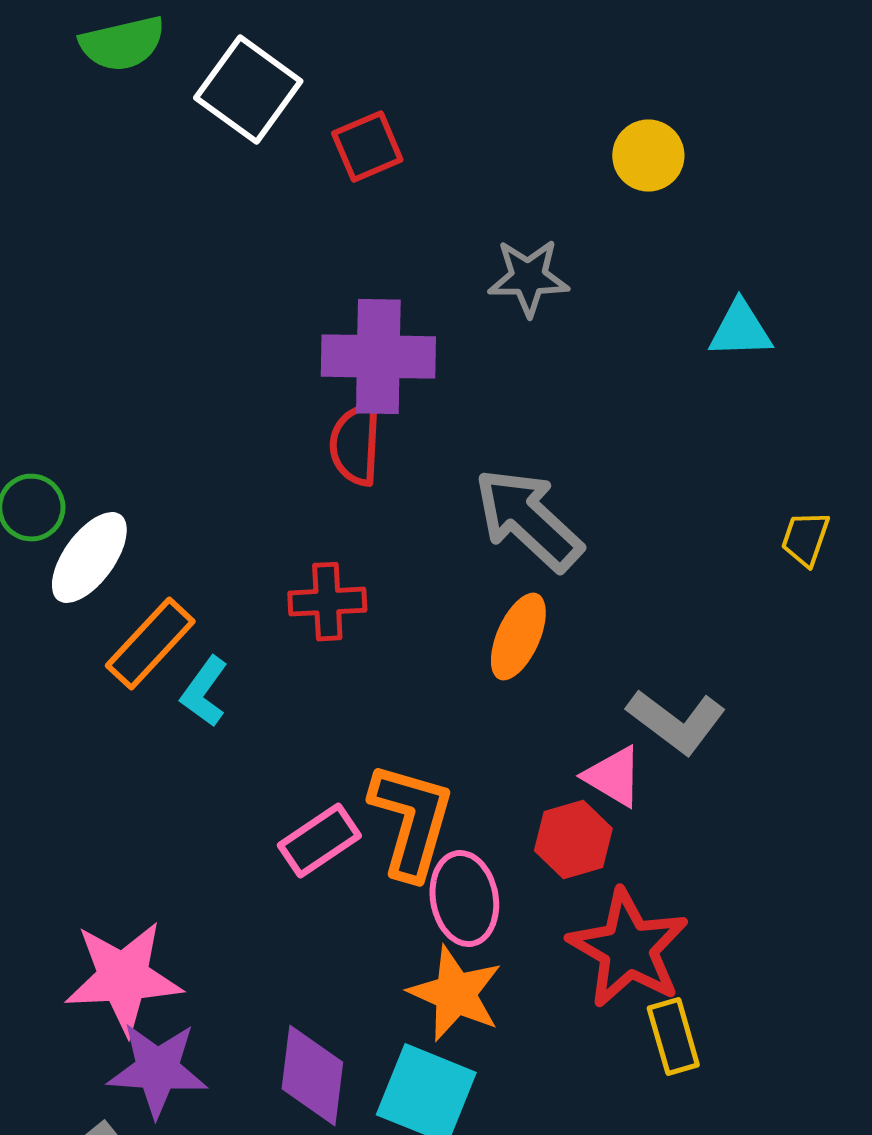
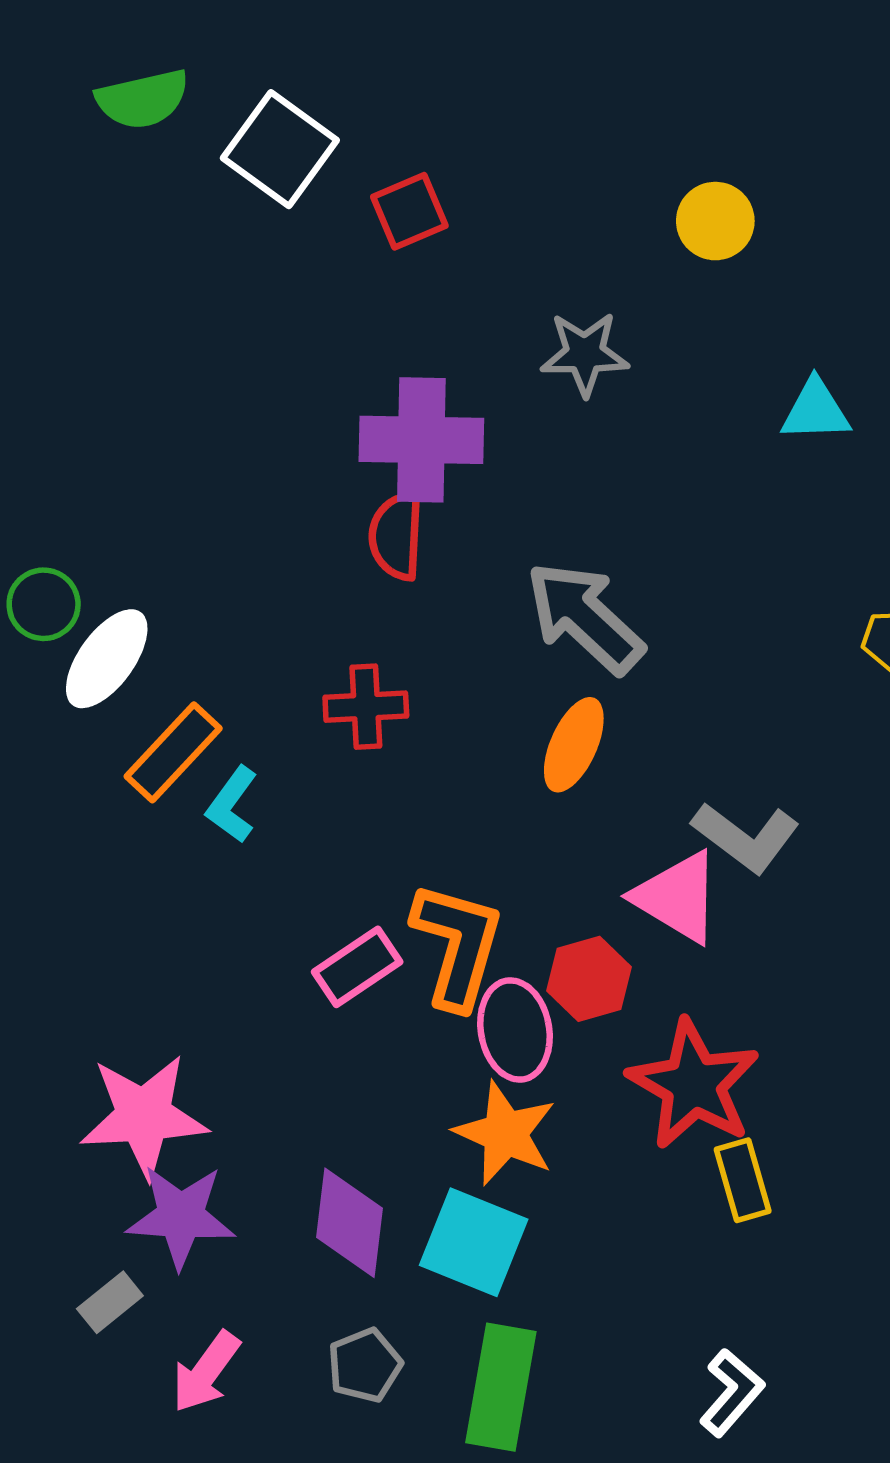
pink triangle: (613, 777) -> (677, 897), size x1.4
red hexagon: (573, 840) -> (589, 979), moved

